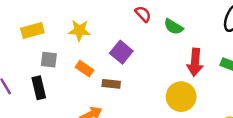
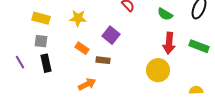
green semicircle: (173, 27) -> (165, 14), moved
yellow rectangle: (32, 31) -> (41, 18), turned 30
gray square: (49, 60) -> (41, 41), moved

